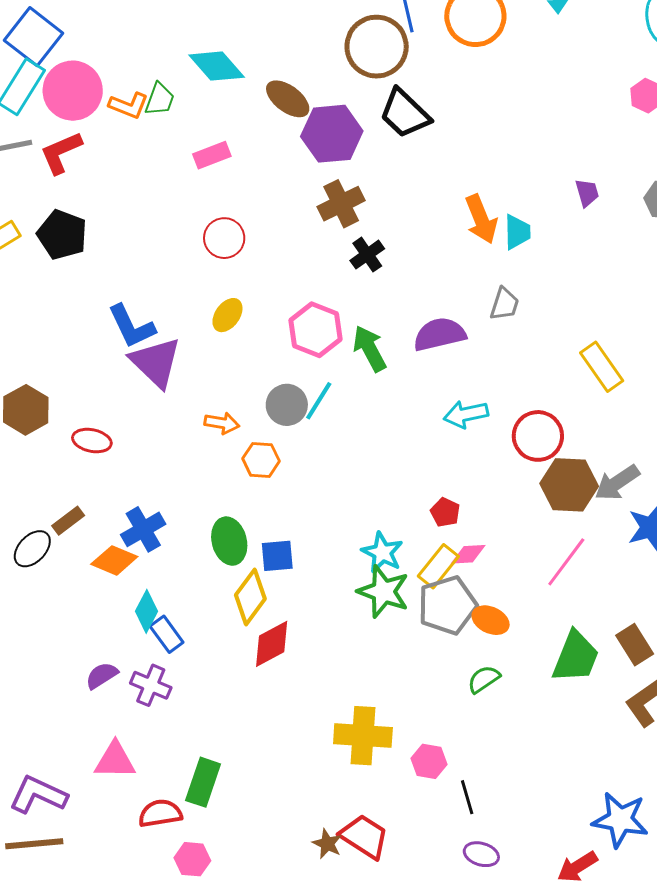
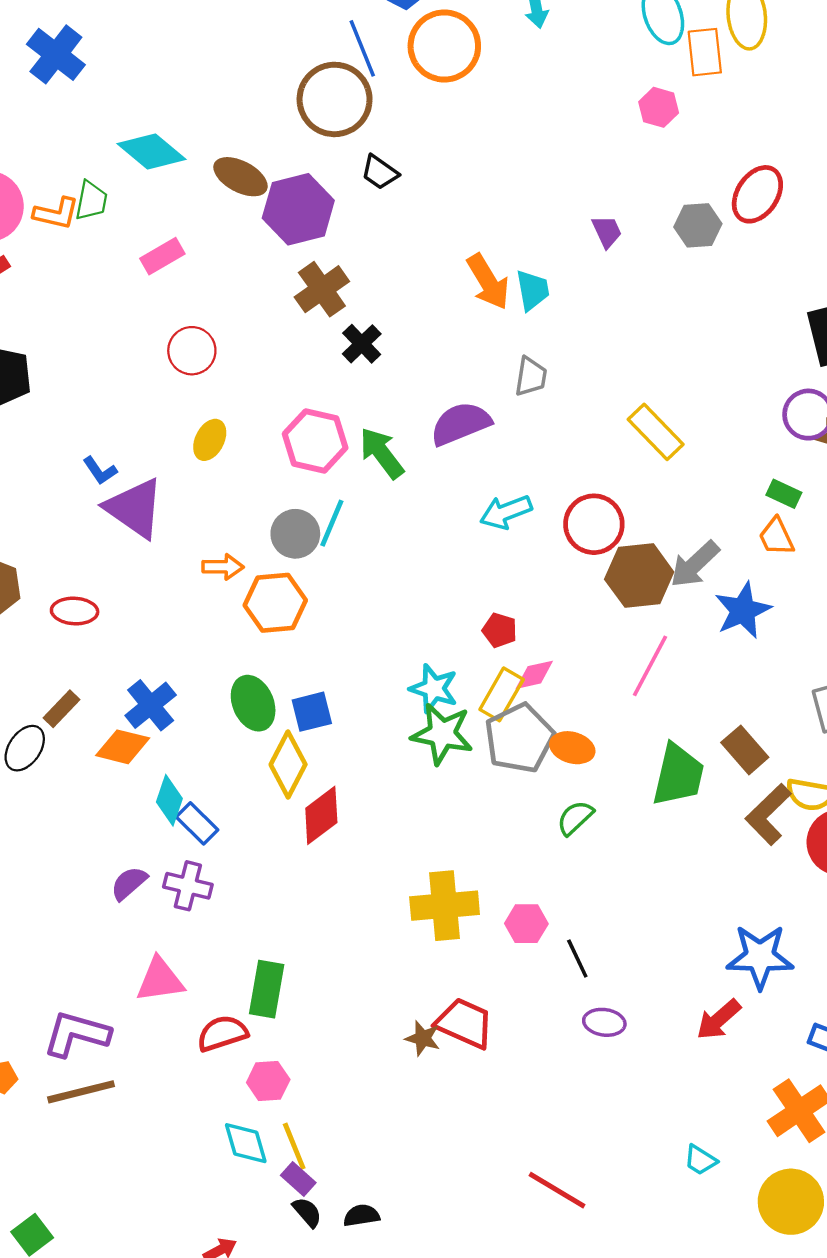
black trapezoid: (405, 113) -> (380, 172), size x0.6
blue L-shape: (131, 326) -> (100, 471), size x0.6
orange hexagon: (261, 460) -> (275, 603), size x1.4

